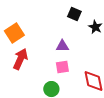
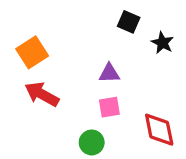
red arrow: (20, 59) -> (42, 94), turned -85

